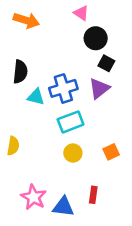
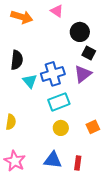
pink triangle: (81, 13) -> (57, 11), moved
cyan triangle: (36, 97) -> (30, 81), turned 35
pink star: (33, 197) -> (15, 161), moved
blue triangle: (63, 207) -> (53, 160), moved

